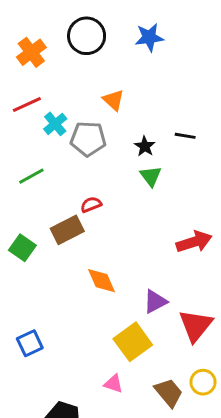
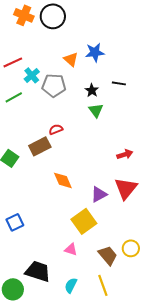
blue star: (149, 37) -> (95, 52), moved
orange cross: (31, 52) -> (24, 15), moved, turned -30
green line: (31, 176) -> (14, 97), moved
red arrow: (194, 242) -> (125, 154), size x0.7
red triangle: (196, 325) -> (126, 188), moved

